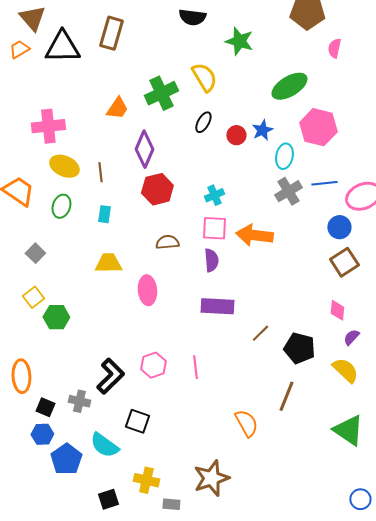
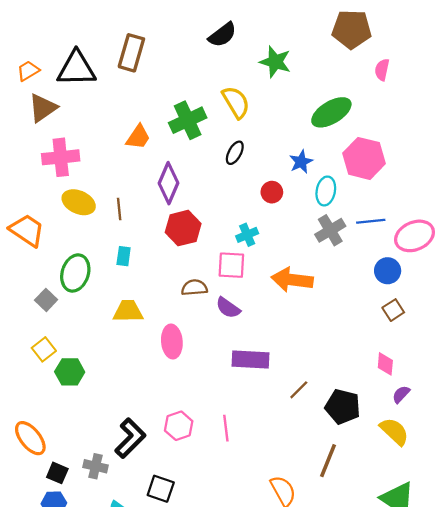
black semicircle: (192, 17) -> (222, 35), turned -44
brown triangle: (32, 18) -> (43, 108), moved, turned 36
red circle: (236, 135) -> (272, 192), moved
green ellipse: (61, 206) -> (75, 273), moved, size x1.4
pink square: (214, 228) -> (231, 265), moved
purple semicircle: (211, 260) -> (228, 308), moved, turned 130
brown square: (344, 262) -> (393, 310), size x0.7
orange ellipse: (21, 376) -> (30, 438), turned -36

